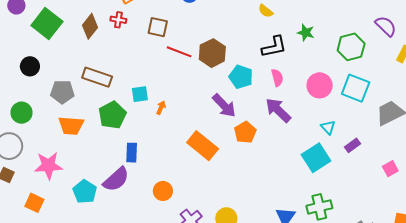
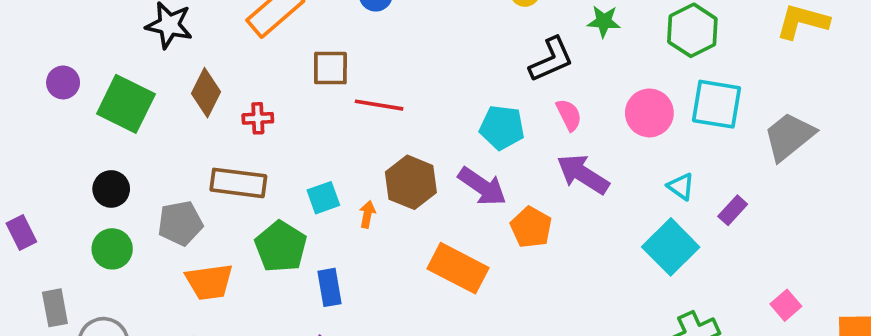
red cross: (118, 20) -> (258, 118), moved
brown hexagon: (212, 53) -> (411, 182), moved
green circle: (22, 113) -> (112, 249), moved
blue rectangle: (132, 153) -> (330, 287), moved
pink square: (390, 169) -> (786, 305), moved

